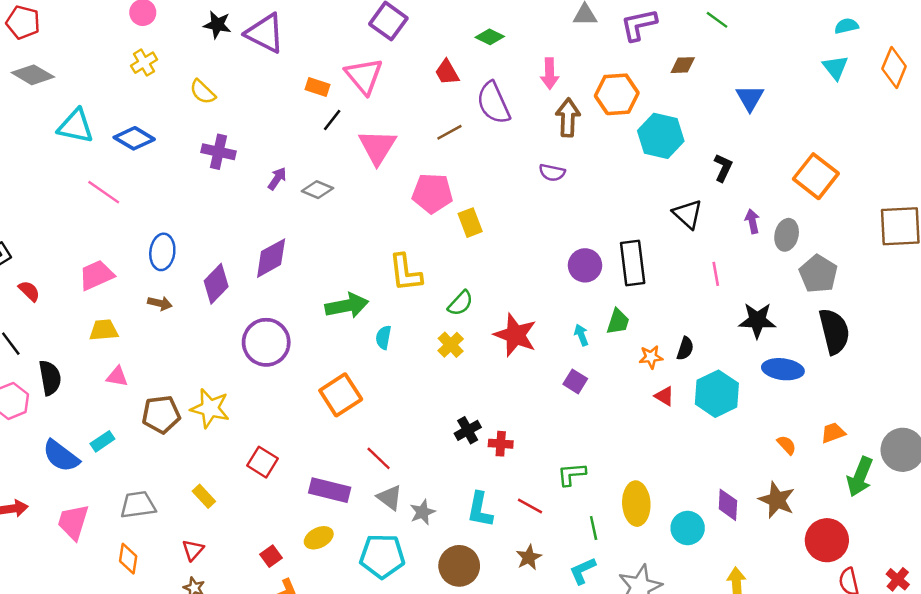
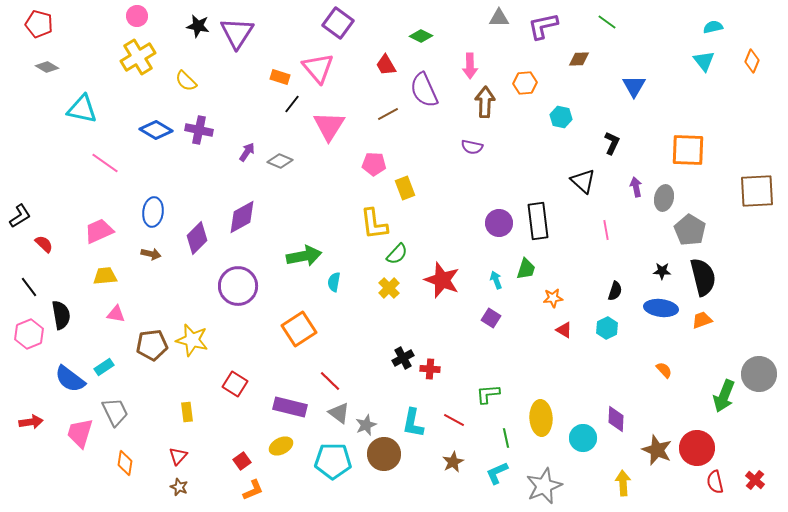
purple triangle: (265, 33) -> (237, 33), turned 36
yellow cross: (144, 63) -> (138, 57), size x1.6
orange diamond: (894, 67) -> (752, 61), size x0.7
gray diamond: (33, 75) -> (47, 67), size x0.7
orange hexagon: (617, 94) -> (525, 83), size x0.7
cyan hexagon: (661, 136) -> (561, 117), size x0.6
blue diamond: (134, 138) -> (156, 130), moved
orange square: (816, 176) -> (688, 150), turned -36
pink pentagon: (432, 193) -> (374, 164), size x0.7
yellow L-shape: (405, 273) -> (374, 224), moved
black star: (757, 320) -> (662, 271), moved, size x0.6
black semicircle: (685, 348) -> (615, 291), moved
cyan hexagon: (717, 394) -> (607, 328), size x0.6
orange trapezoid: (833, 433) -> (702, 320), moved
yellow rectangle: (204, 496) -> (187, 412), turned 36
brown star: (777, 500) -> (657, 450), moved
gray trapezoid: (138, 505) -> (115, 412), moved, turned 72
brown circle: (459, 566) -> (384, 454), moved

